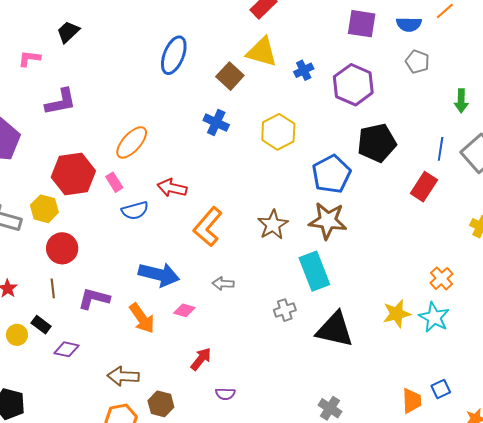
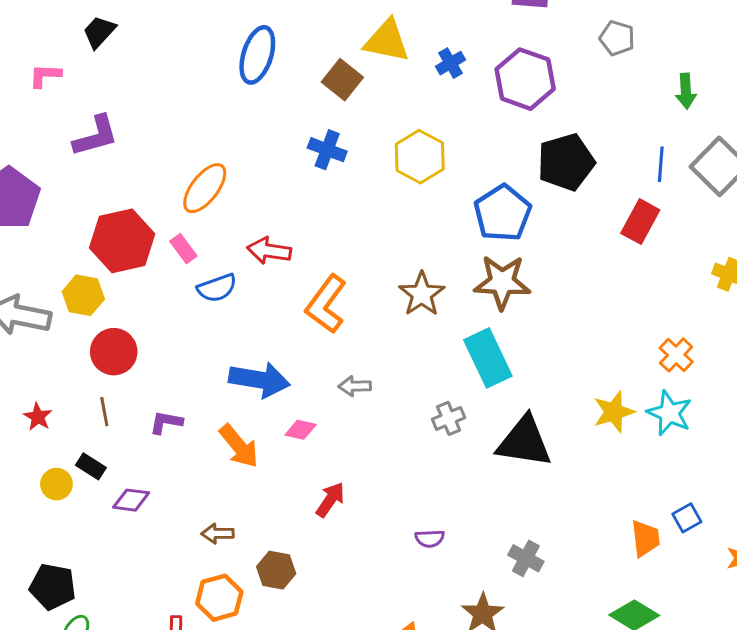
purple L-shape: (94, 299) -> (166, 422), size x0.7
brown arrow: (123, 376) -> (218, 534), size x0.7
purple semicircle: (225, 394) -> (430, 539), moved

